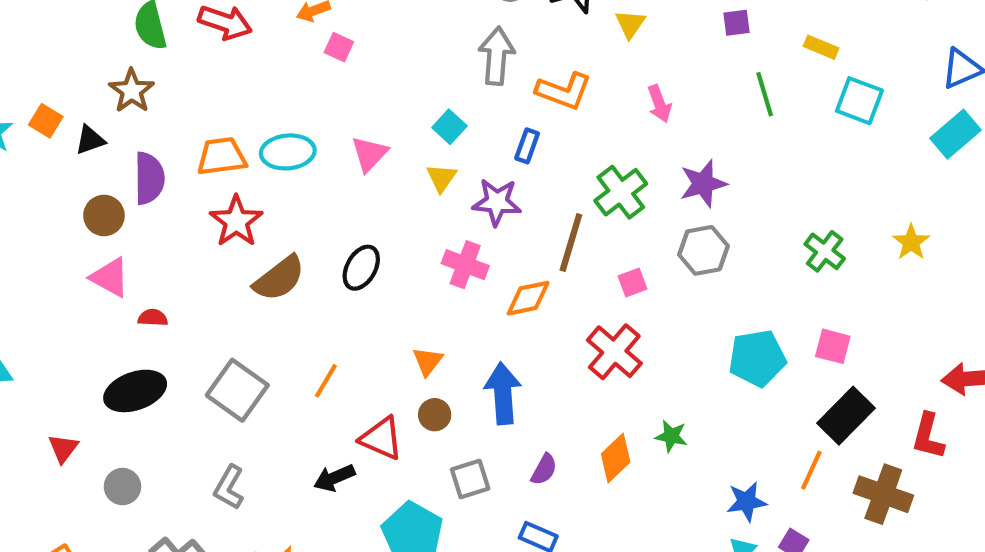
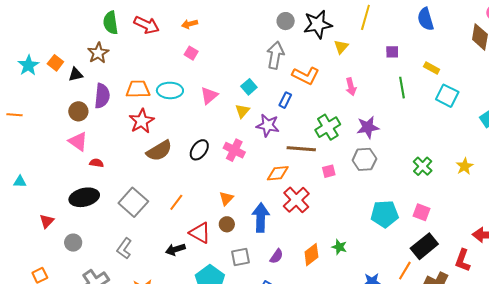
pink square: (339, 47) -> (191, 53), moved
brown line: (571, 243) -> (301, 149), turned 72
pink cross: (465, 265) -> (234, 150), moved
red cross: (614, 352) -> (296, 200), moved

